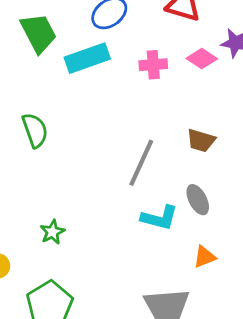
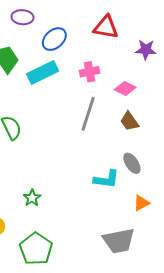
pink diamond: (202, 59) -> (125, 88), moved
brown trapezoid: (201, 141) -> (129, 121), turned 45
gray line: (141, 163) -> (88, 114), moved

